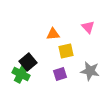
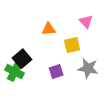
yellow square: (66, 51) -> (72, 45), moved

